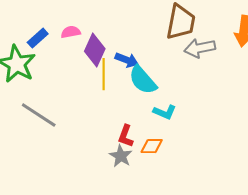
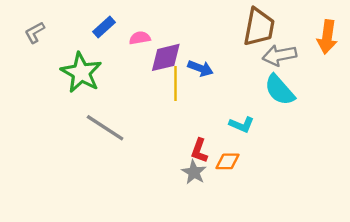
blue rectangle: (38, 38) -> (104, 27), moved
purple diamond: (95, 50) -> (166, 57), turned 52
cyan semicircle: (143, 80) -> (280, 90), moved

